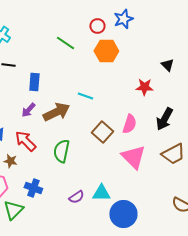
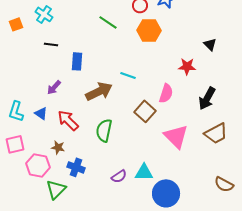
purple arrow: (28, 110) -> (54, 87), moved
pink semicircle: (129, 124) -> (166, 93), moved
brown star: (10, 161) -> (58, 147), moved

